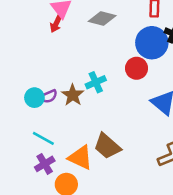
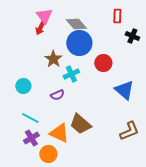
gray diamond: (102, 18) -> (76, 24), turned 35
blue circle: (152, 43) -> (79, 43), moved
brown star: (73, 95) -> (53, 59), moved
purple semicircle: (48, 96) -> (57, 95), moved

